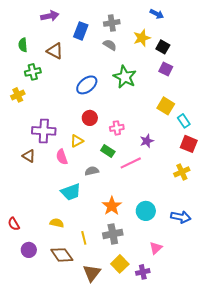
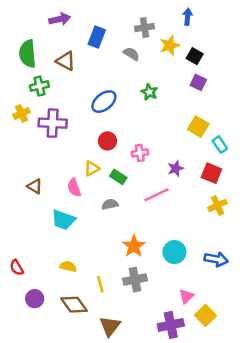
blue arrow: (157, 14) -> (188, 17), turned -112
gray cross: (112, 23) -> (145, 27), moved
green semicircle: (23, 45) -> (27, 54), size x1.6
green star: (125, 77) -> (149, 92), size x0.6
purple cross: (44, 131) -> (53, 123), moved
red square: (189, 144) -> (211, 173), moved
green rectangle: (108, 151) -> (118, 177), moved
cyan trapezoid: (71, 192) -> (63, 220), moved, turned 40
yellow square: (120, 264) -> (205, 315), moved
purple cross: (143, 272) -> (171, 325), size x1.5

